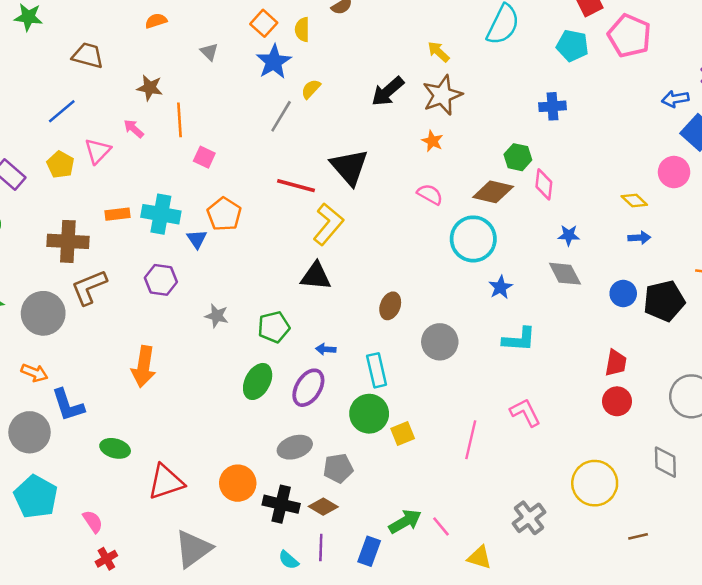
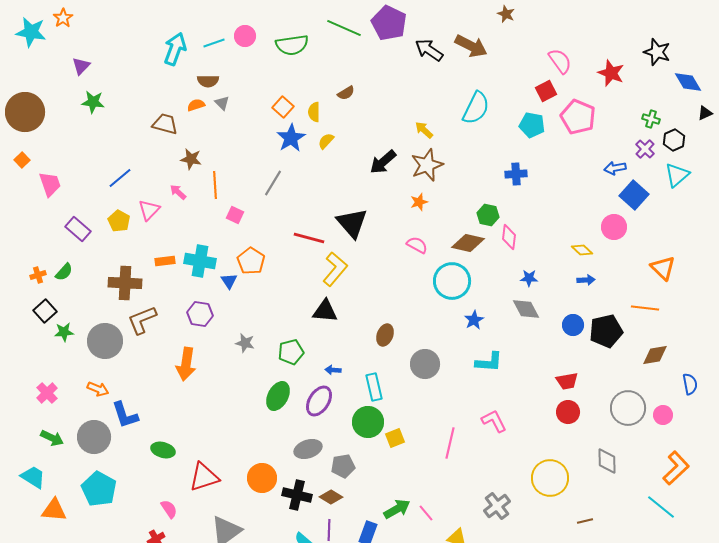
gray triangle: (209, 52) -> (222, 103), moved
brown trapezoid: (88, 56) -> (165, 124), moved
yellow semicircle: (311, 89) -> (326, 141), moved
gray line: (281, 116) -> (273, 183), moved
orange star: (432, 141) -> (419, 202), turned 30
red trapezoid: (616, 363) -> (567, 381), turned 70
orange arrow: (144, 367) -> (186, 364), moved
pink semicircle: (93, 522) -> (169, 509), moved

